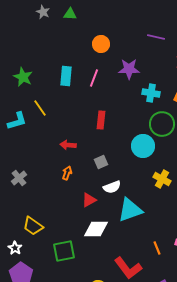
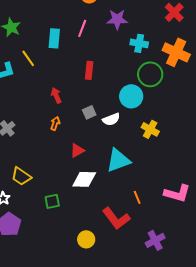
cyan rectangle: (66, 76) -> (54, 38), moved
red arrow: (68, 145) -> (56, 95), turned 63
white semicircle: (112, 187) -> (111, 119), moved
orange line: (157, 248) -> (137, 197), moved
green square: (64, 251) -> (52, 201), size x0.7

